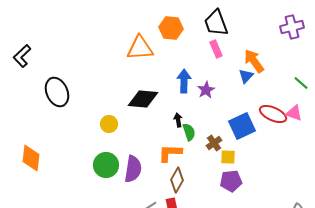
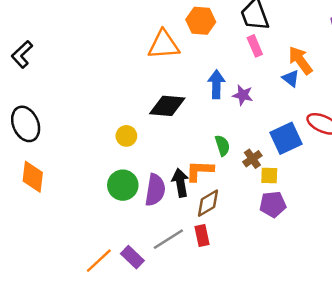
blue triangle: (246, 76) -> (291, 78), turned -35
purple star: (206, 90) -> (243, 95), turned -30
black ellipse: (57, 92) -> (26, 124), moved
black arrow: (178, 120) -> (180, 183), moved, size x1.6
brown diamond: (177, 180) -> (208, 203), turned 30

